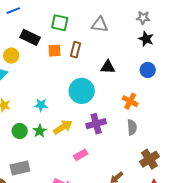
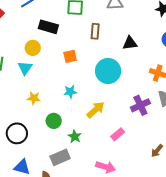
orange square: (54, 51) -> (70, 56), moved
purple cross: (96, 124) -> (140, 105), moved
green star: (40, 131) -> (75, 136), moved

